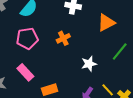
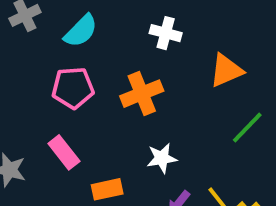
orange cross: (63, 38) -> (142, 94), size x1.5
white star: (89, 64) -> (162, 158), moved

